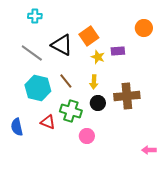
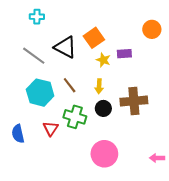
red triangle: (48, 122) -> (51, 128), turned 42
pink circle: (87, 136) -> (104, 154), moved, size x1.6

